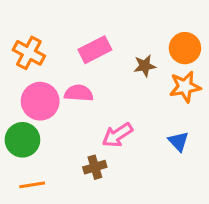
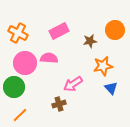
orange star: (185, 87) -> (103, 66), moved
orange line: (32, 185) -> (20, 115), turned -35

